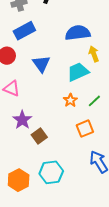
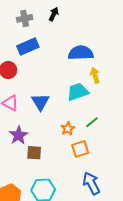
blue triangle: (41, 64) -> (40, 102), moved
orange star: (70, 100) -> (68, 129), moved
brown square: (39, 136) -> (34, 153), turned 35

